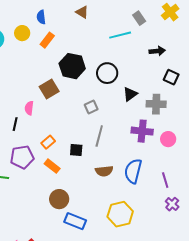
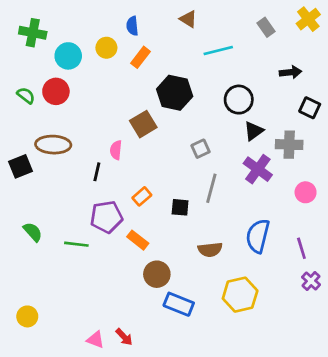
cyan line: (120, 35) -> (218, 50), moved
black circle: (107, 73) -> (239, 100), moved
purple cross: (142, 131) -> (258, 169), moved, turned 30
orange rectangle: (52, 166) -> (138, 240), moved
brown semicircle: (104, 171) -> (210, 250), moved

